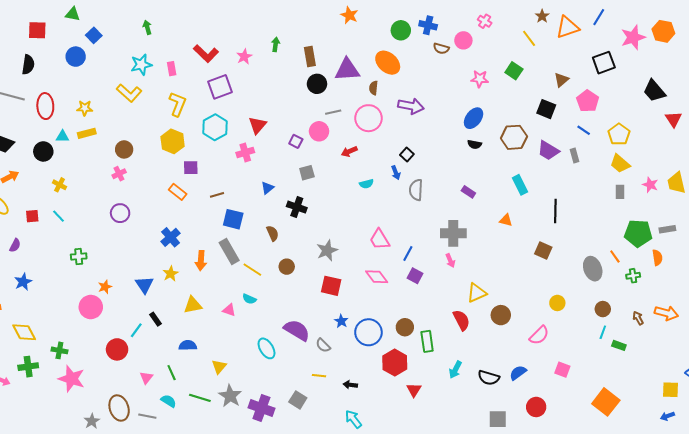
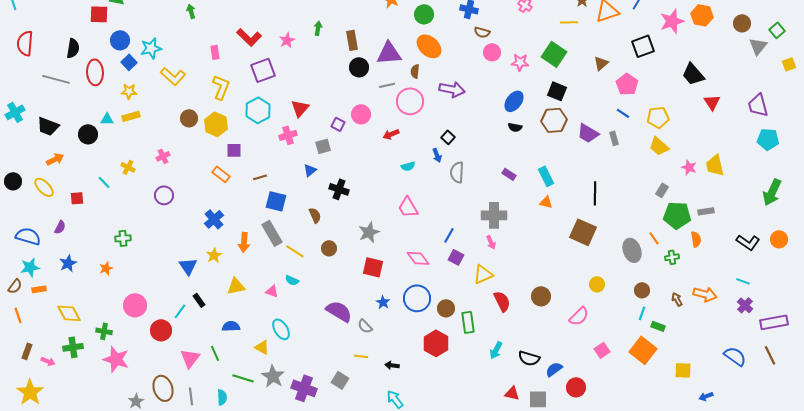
red square: (37, 30) -> (99, 14), moved
green circle: (401, 30) -> (424, 14), moved
blue square: (94, 35) -> (129, 62), moved
yellow line: (529, 38) -> (569, 22), turned -54
pink circle: (463, 40) -> (492, 52), moved
cyan star: (141, 65) -> (151, 48), moved
green square: (514, 71) -> (554, 54), size x1.4
red ellipse: (45, 106) -> (95, 72), moved
black square: (546, 109) -> (557, 91), moved
gray line: (333, 112) -> (387, 85), moved
yellow pentagon: (619, 134) -> (658, 117), turned 30
brown circle: (124, 149) -> (189, 118), moved
gray square: (307, 173) -> (323, 146), moved
yellow cross: (59, 185) -> (128, 167), moved
cyan rectangle: (520, 185) -> (546, 176), moved
gray rectangle: (620, 192) -> (662, 190), moved, turned 32
cyan line: (58, 216) -> (104, 182), moved
pink trapezoid: (380, 239) -> (408, 207), moved
brown square: (543, 250) -> (583, 232), size x1.5
orange star: (105, 287) -> (106, 268), moved
yellow triangle: (477, 293) -> (483, 274), moved
pink circle: (91, 307) -> (135, 305), moved
blue circle: (368, 332) -> (417, 298), moved
cyan ellipse: (266, 348) -> (281, 329), moved
yellow triangle: (219, 367) -> (262, 347), turned -42
pink square: (562, 370) -> (602, 350), turned 35
blue semicircle: (518, 373) -> (554, 369), moved
pink triangle: (146, 378) -> (190, 358), size x1.5
red triangle: (414, 390) -> (512, 393), moved, turned -49
yellow square: (670, 390) -> (683, 370), moved
cyan semicircle: (169, 401) -> (222, 397), moved, turned 56
orange square: (606, 402) -> (643, 350), moved
gray line: (147, 416) -> (191, 396), turned 72

